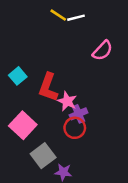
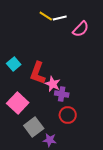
pink semicircle: (103, 51) -> (81, 29), moved
purple cross: (79, 114) -> (62, 94), turned 32
red circle: (75, 128) -> (68, 115), moved

